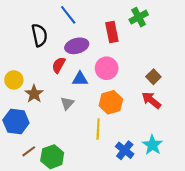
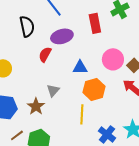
pink circle: (107, 68) -> (113, 59), moved
blue triangle: (80, 79) -> (80, 67), moved
brown star: (34, 94) -> (36, 106), moved

